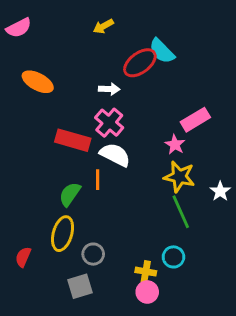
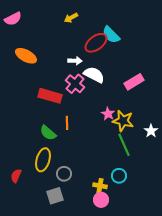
pink star: (175, 145) -> (108, 114), moved
white semicircle: (115, 155) -> (94, 75), moved
green semicircle: (70, 194) -> (48, 133), turned -84

